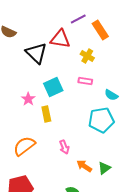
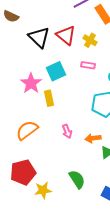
red triangle: (60, 39) -> (66, 35), moved, turned 30
pink star: (28, 99) -> (31, 83), size x1.5
orange arrow: (84, 166) -> (93, 138), moved, turned -42

